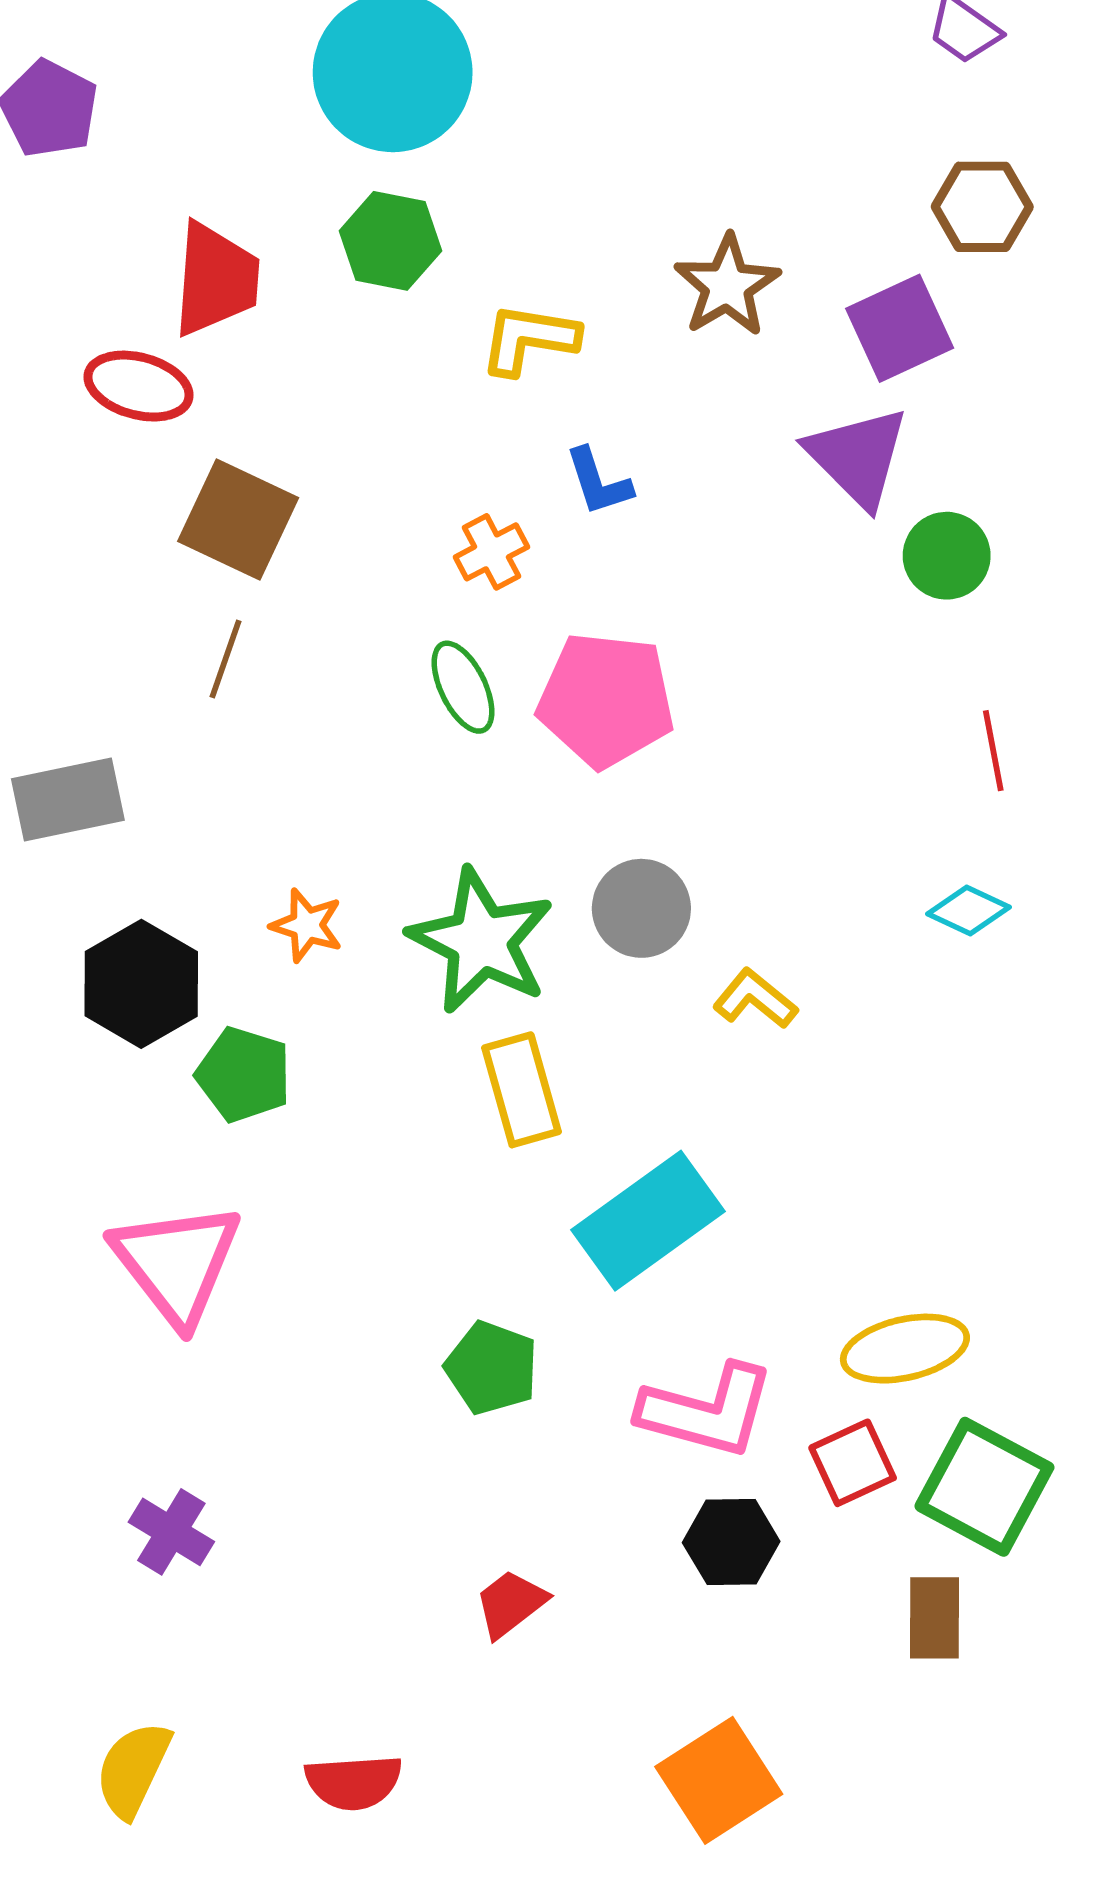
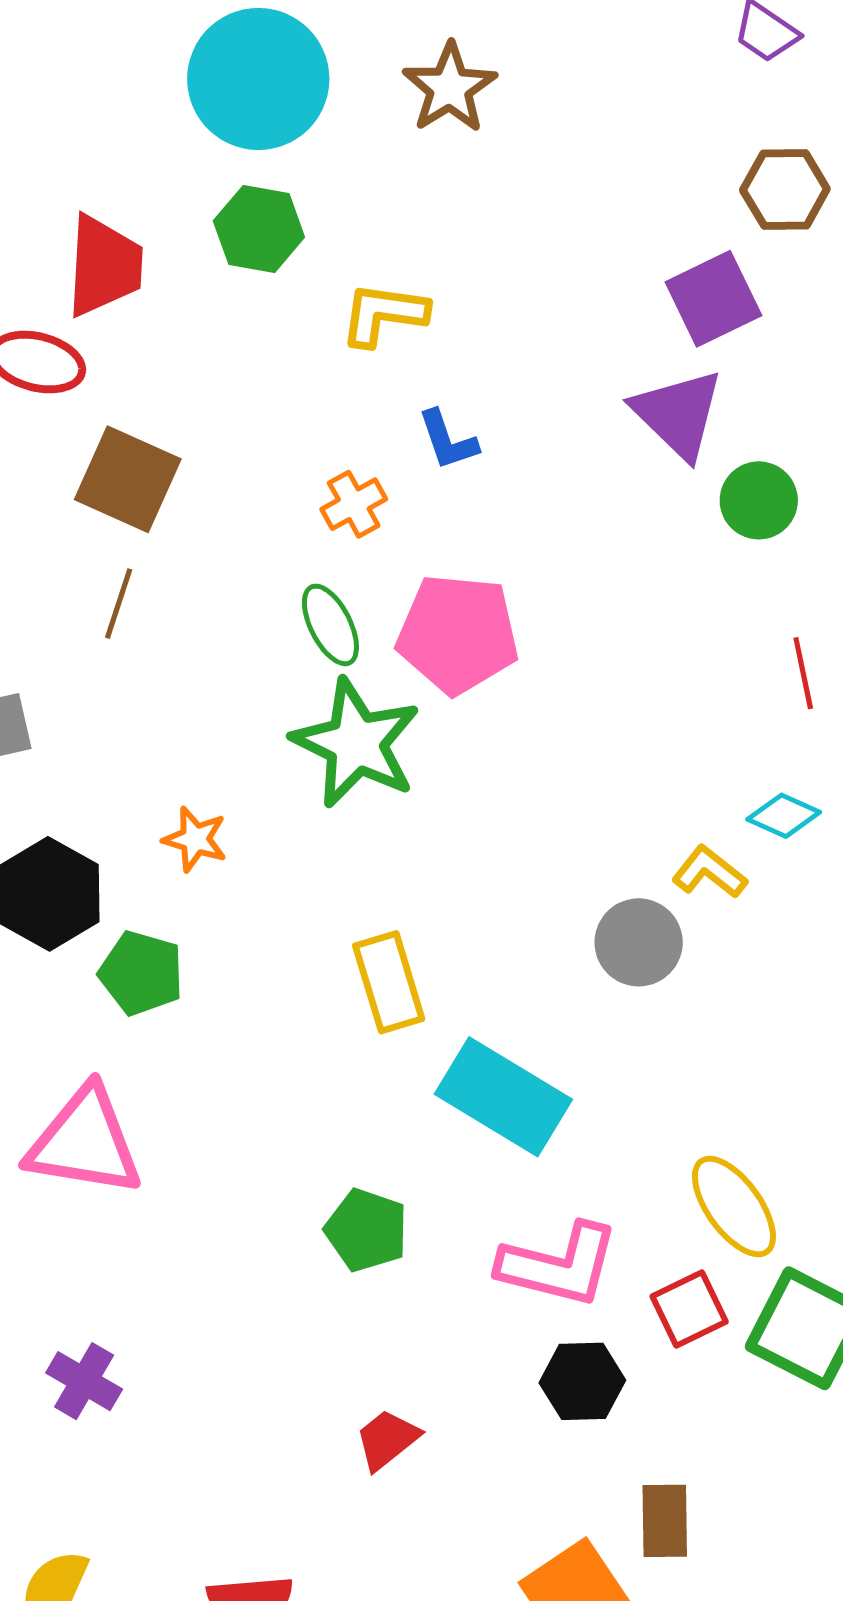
brown star: (727, 286) -> (450, 88), moved
gray circle: (641, 908) -> (639, 942), moved
green star: (481, 941) -> (356, 743), moved
yellow L-shape: (755, 999) -> (709, 872), moved
cyan rectangle: (648, 1221) -> (503, 1097), turned 68
pink triangle: (177, 1263) -> (85, 1142), turned -42
yellow ellipse: (905, 1349) -> (734, 1207), turned 68
brown rectangle: (935, 1618) -> (665, 1521), moved

